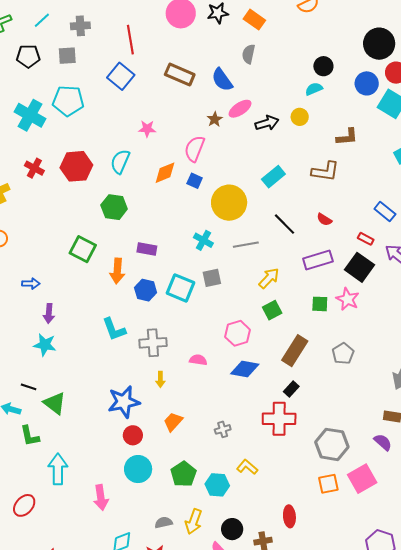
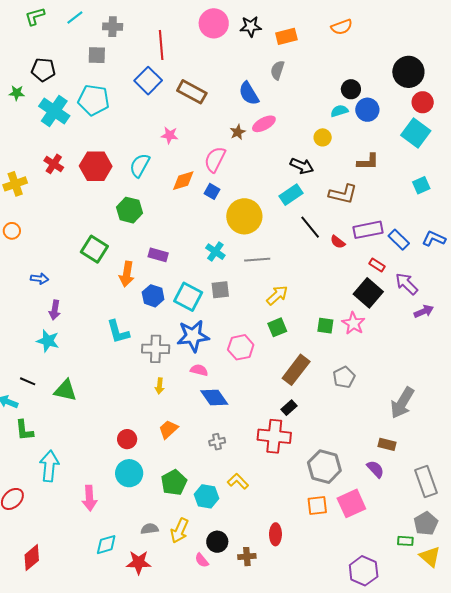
orange rectangle: (254, 20) -> (286, 36), turned -55
black pentagon: (28, 56) -> (43, 70), moved
brown rectangle: (180, 75) -> (192, 92), moved
blue circle: (367, 83) -> (367, 110), moved
black arrow: (267, 123) -> (302, 166), moved, turned 35
black line: (285, 224) -> (310, 227), moved
purple rectangle: (318, 260) -> (368, 230), moved
blue diamond: (245, 369) -> (214, 398), moved, turned 40
blue star: (124, 402) -> (193, 336), moved
green triangle: (55, 403) -> (65, 390), moved, turned -30

